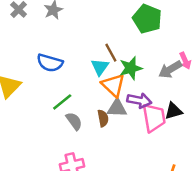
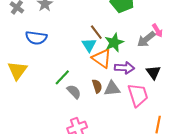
blue semicircle: (50, 63) -> (36, 38), moved
gray triangle: (117, 108) -> (112, 89), moved
black triangle: (174, 111) -> (153, 72), turned -42
pink trapezoid: (154, 118) -> (138, 95), moved

